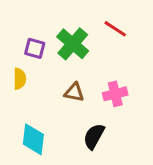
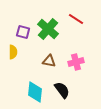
black semicircle: (94, 136) -> (62, 90), turned 114
cyan diamond: (33, 139) -> (35, 92), moved

